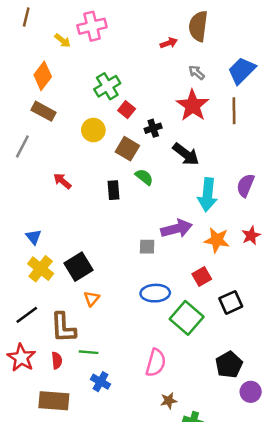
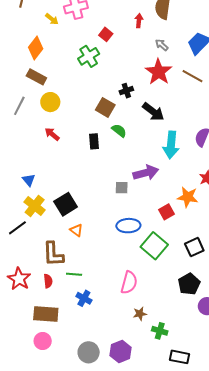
red arrow: (169, 43) -> (139, 21), turned -64
red square: (127, 110) -> (106, 34), moved
brown line: (234, 111) -> (192, 76), turned -60
yellow circle: (93, 130) -> (50, 102), moved
orange star: (217, 240) -> (188, 197), moved
orange triangle: (92, 299) -> (76, 230), turned -32
black square: (231, 302) -> (194, 247), moved
black line: (27, 315) -> (17, 228), moved

